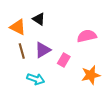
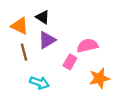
pink semicircle: (87, 36) -> (87, 46), moved
purple triangle: (43, 50) -> (47, 40), moved

